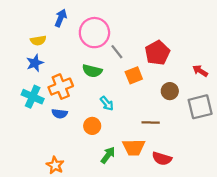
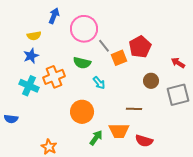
orange square: (134, 75) -> (119, 58), moved
cyan arrow: (107, 103) -> (99, 83), moved
blue semicircle: (60, 114) -> (11, 119), moved
orange circle: (92, 126) -> (82, 112), size x1.5

